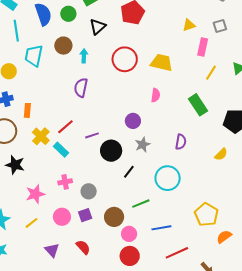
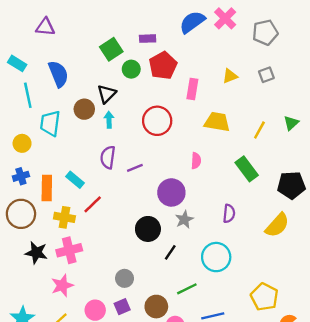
green circle: (68, 14) -> (131, 69), moved
black triangle: (98, 27) -> (107, 94), moved
pink rectangle: (203, 47) -> (192, 89), moved
yellow trapezoid: (162, 63) -> (217, 122), moved
orange rectangle: (27, 110) -> (47, 188), size x1.5
purple circle: (133, 121) -> (171, 192), size x1.5
purple line: (92, 135) -> (135, 168), moved
yellow cross: (41, 136) -> (64, 217), turned -30
cyan rectangle: (61, 150) -> (75, 180), moved
yellow semicircle: (221, 154) -> (277, 225), size x1.6
pink cross: (65, 182) -> (69, 250), moved, size x1.5

